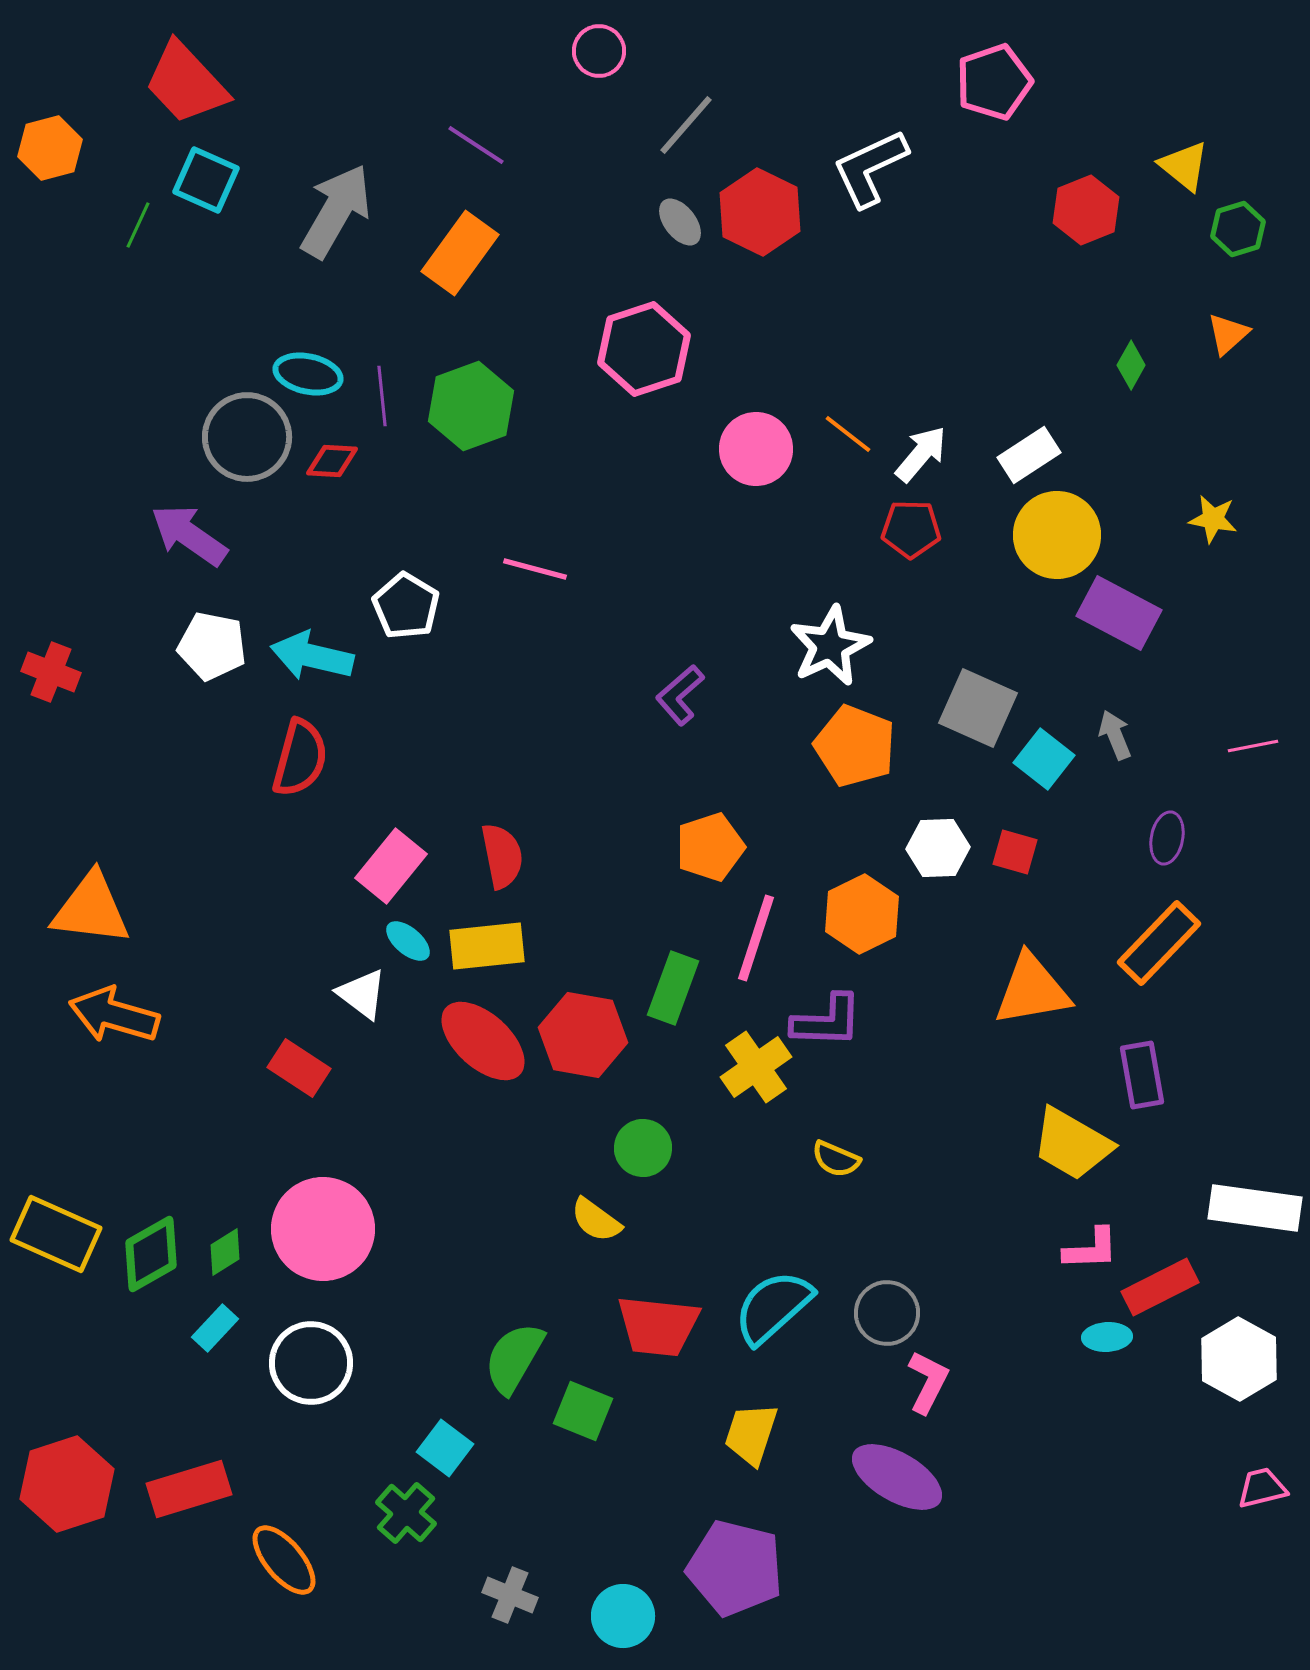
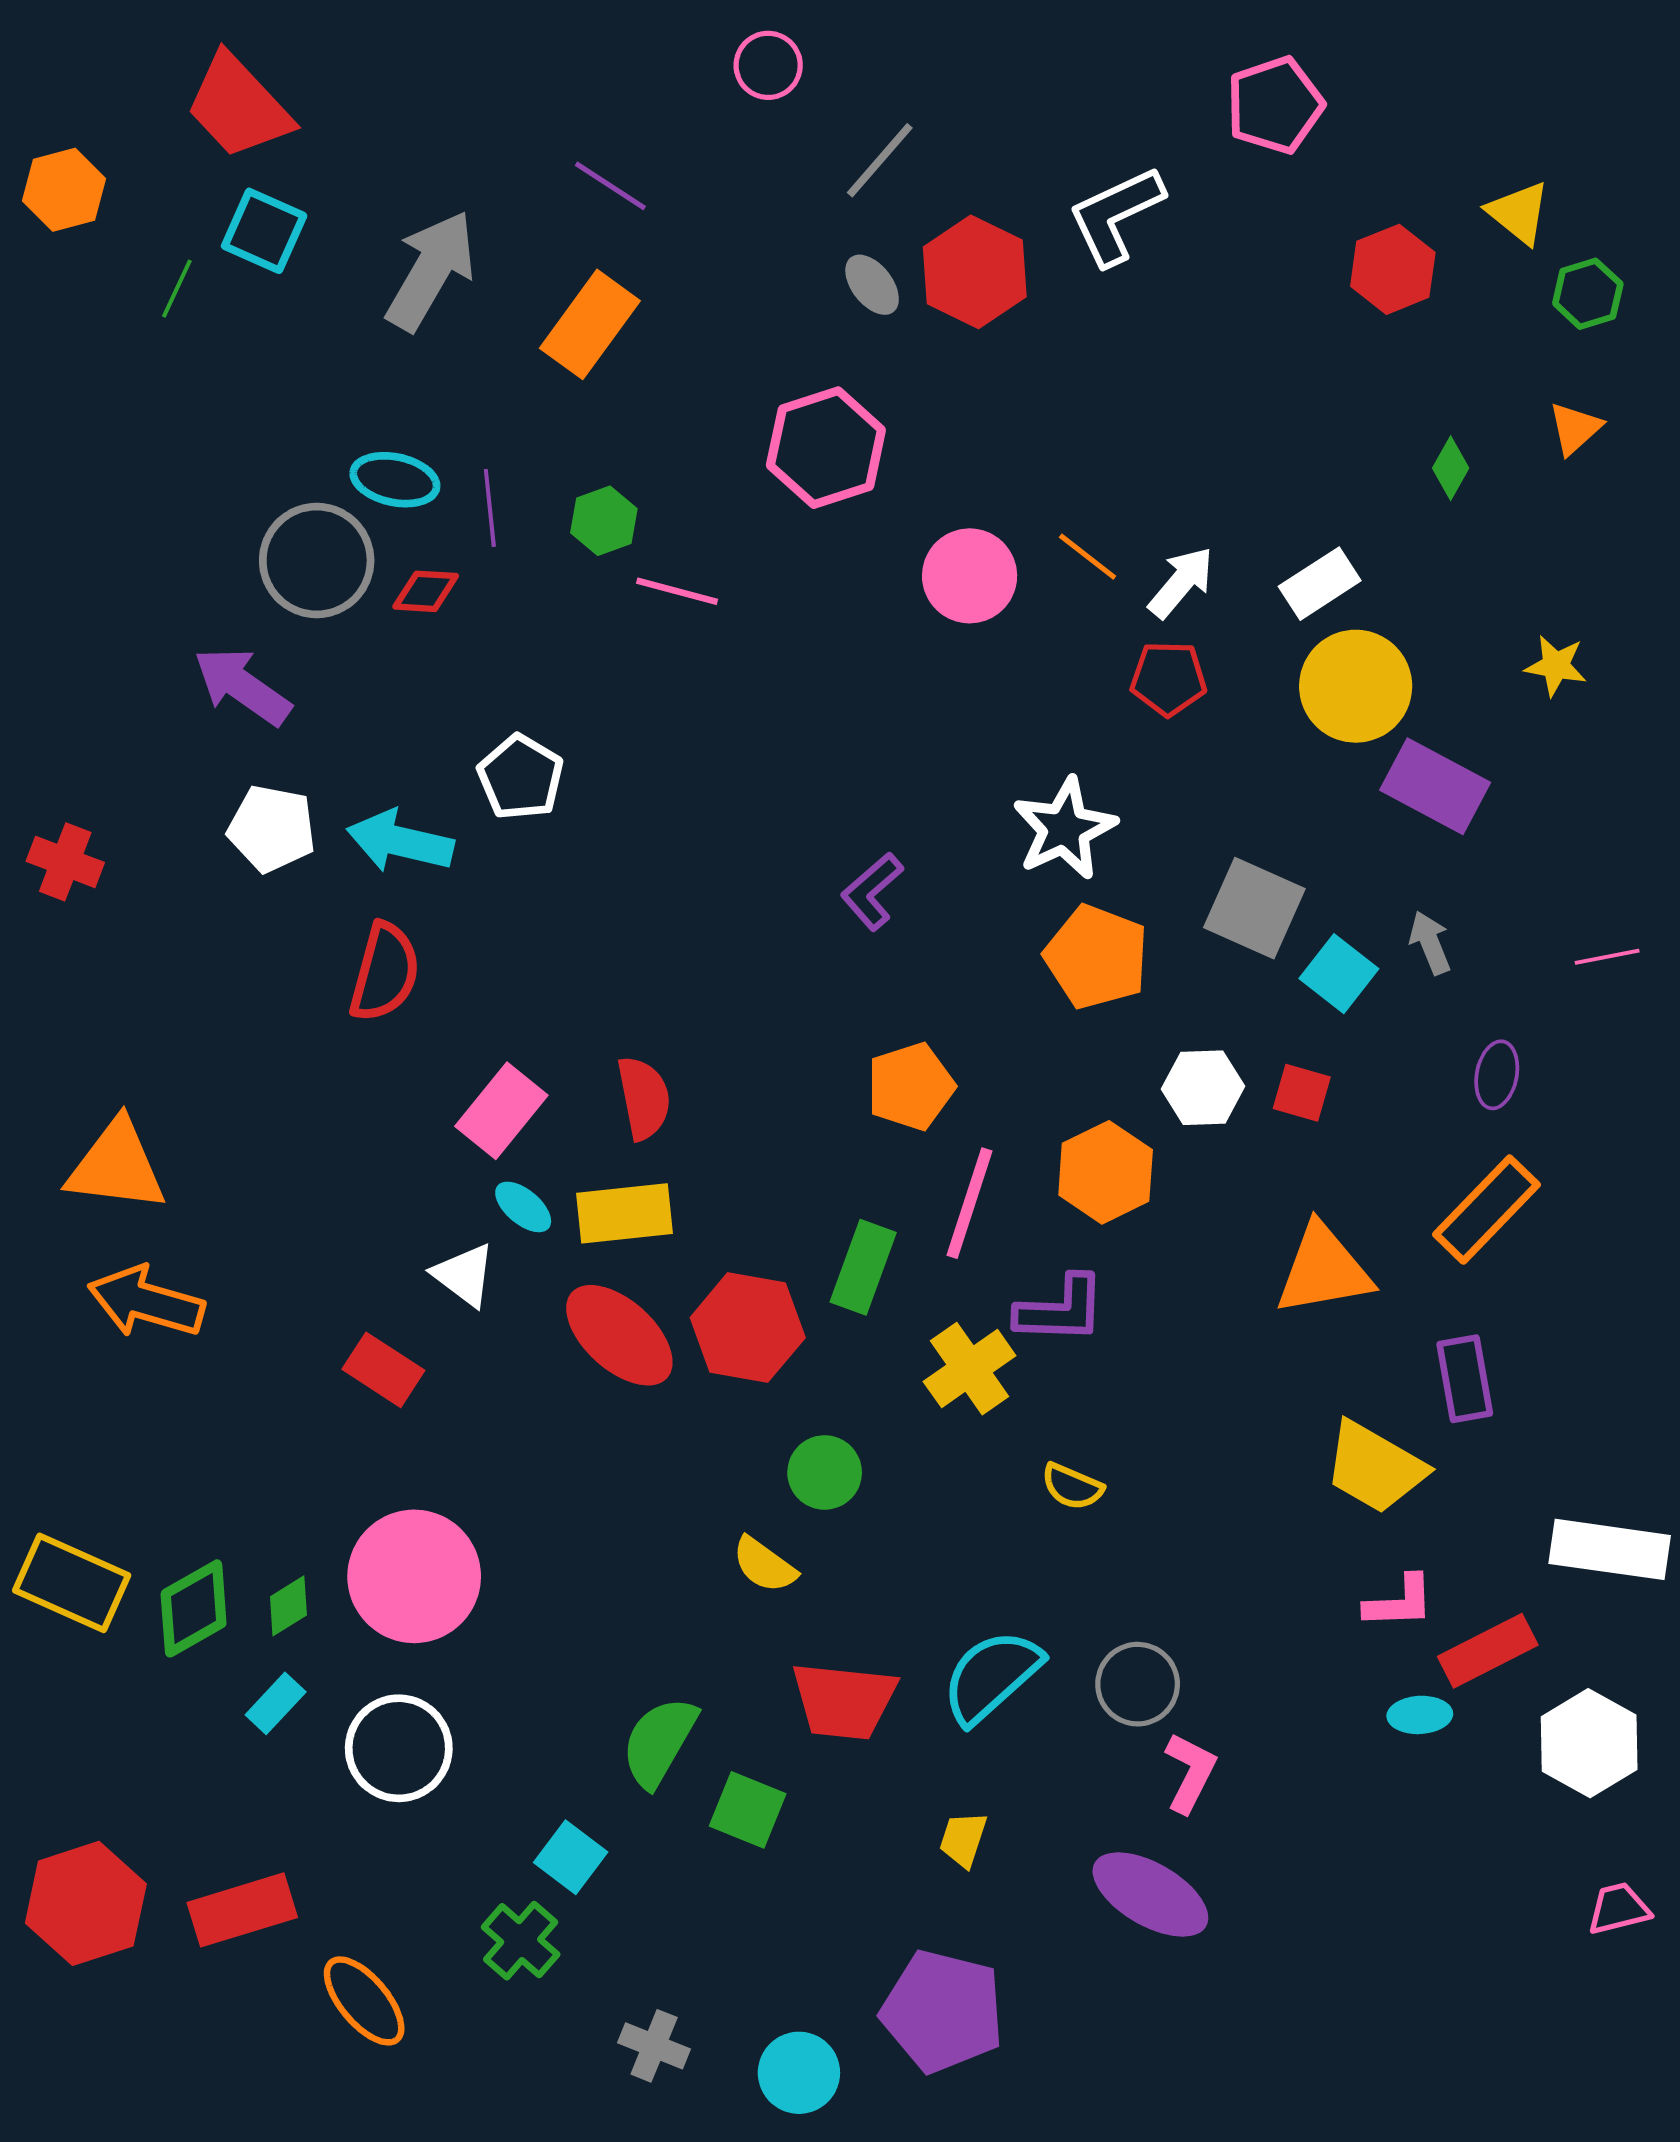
green hexagon: (471, 406) -> (604, 521), size x0.6
pink line: (535, 569) -> (677, 591), moved
yellow trapezoid: (751, 1434) -> (963, 1839), size x0.7

